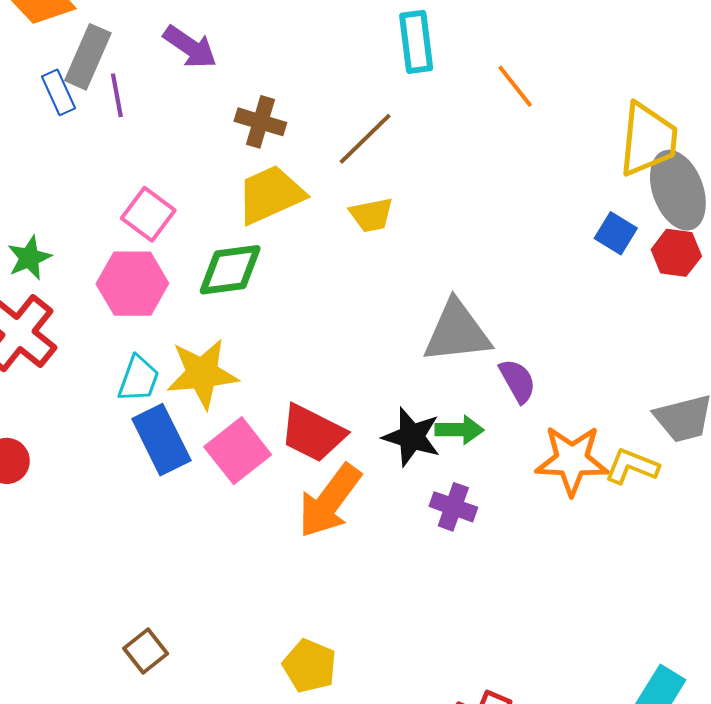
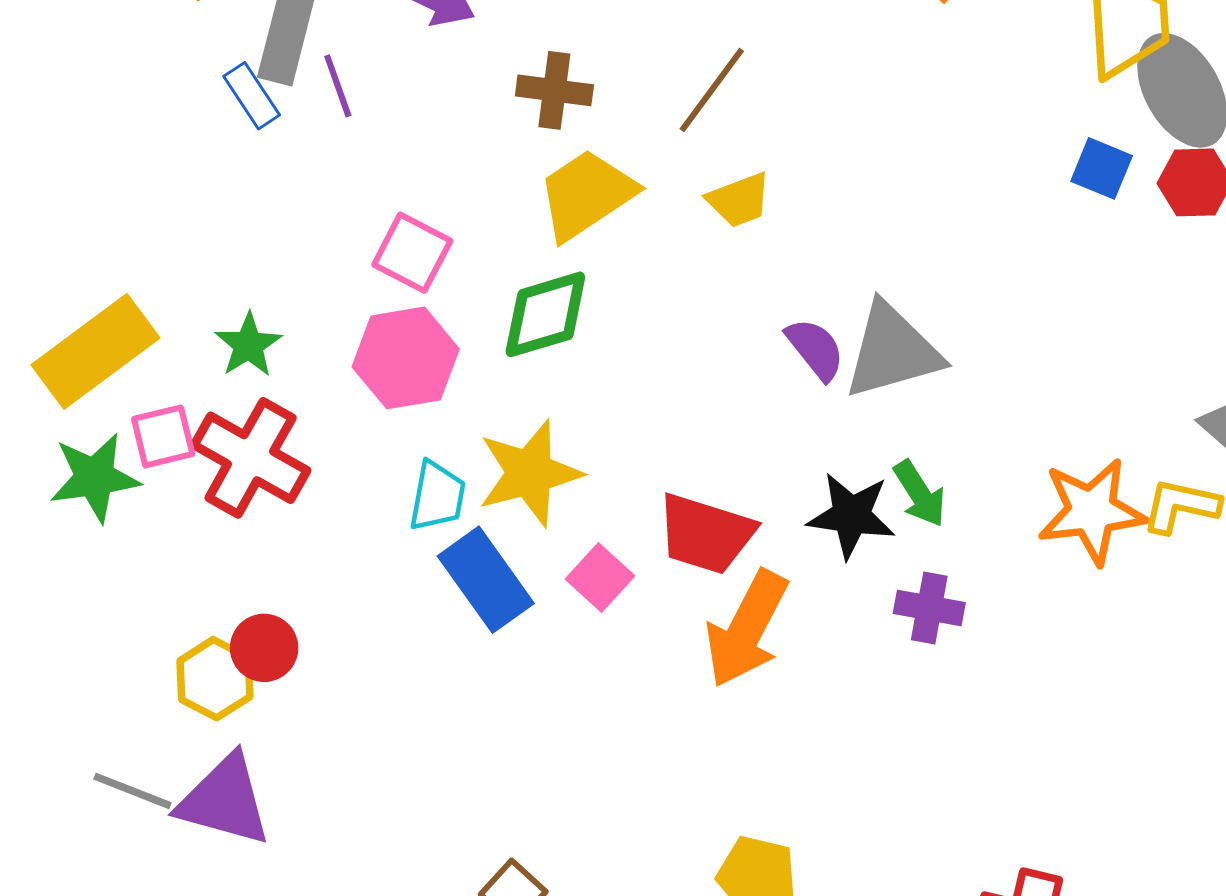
purple semicircle: (517, 381) -> (815, 349), moved
green arrow: (459, 430) -> (920, 494), turned 66
pink square: (238, 451) -> (600, 577), size x0.7

